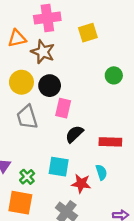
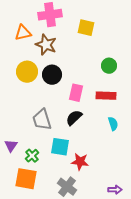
yellow square: (88, 33) -> (86, 28), turned 30
pink rectangle: (63, 108) -> (76, 93), moved
gray trapezoid: (27, 117) -> (42, 120), moved
red rectangle: (110, 142) -> (106, 96), moved
cyan semicircle: (101, 172) -> (113, 124), moved

